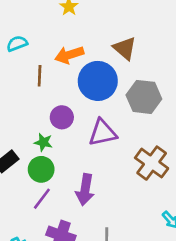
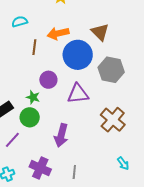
purple line: (42, 199) -> (12, 140), moved

